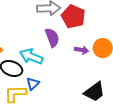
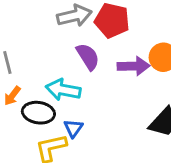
purple arrow: (82, 50) -> (134, 66), size x1.5

